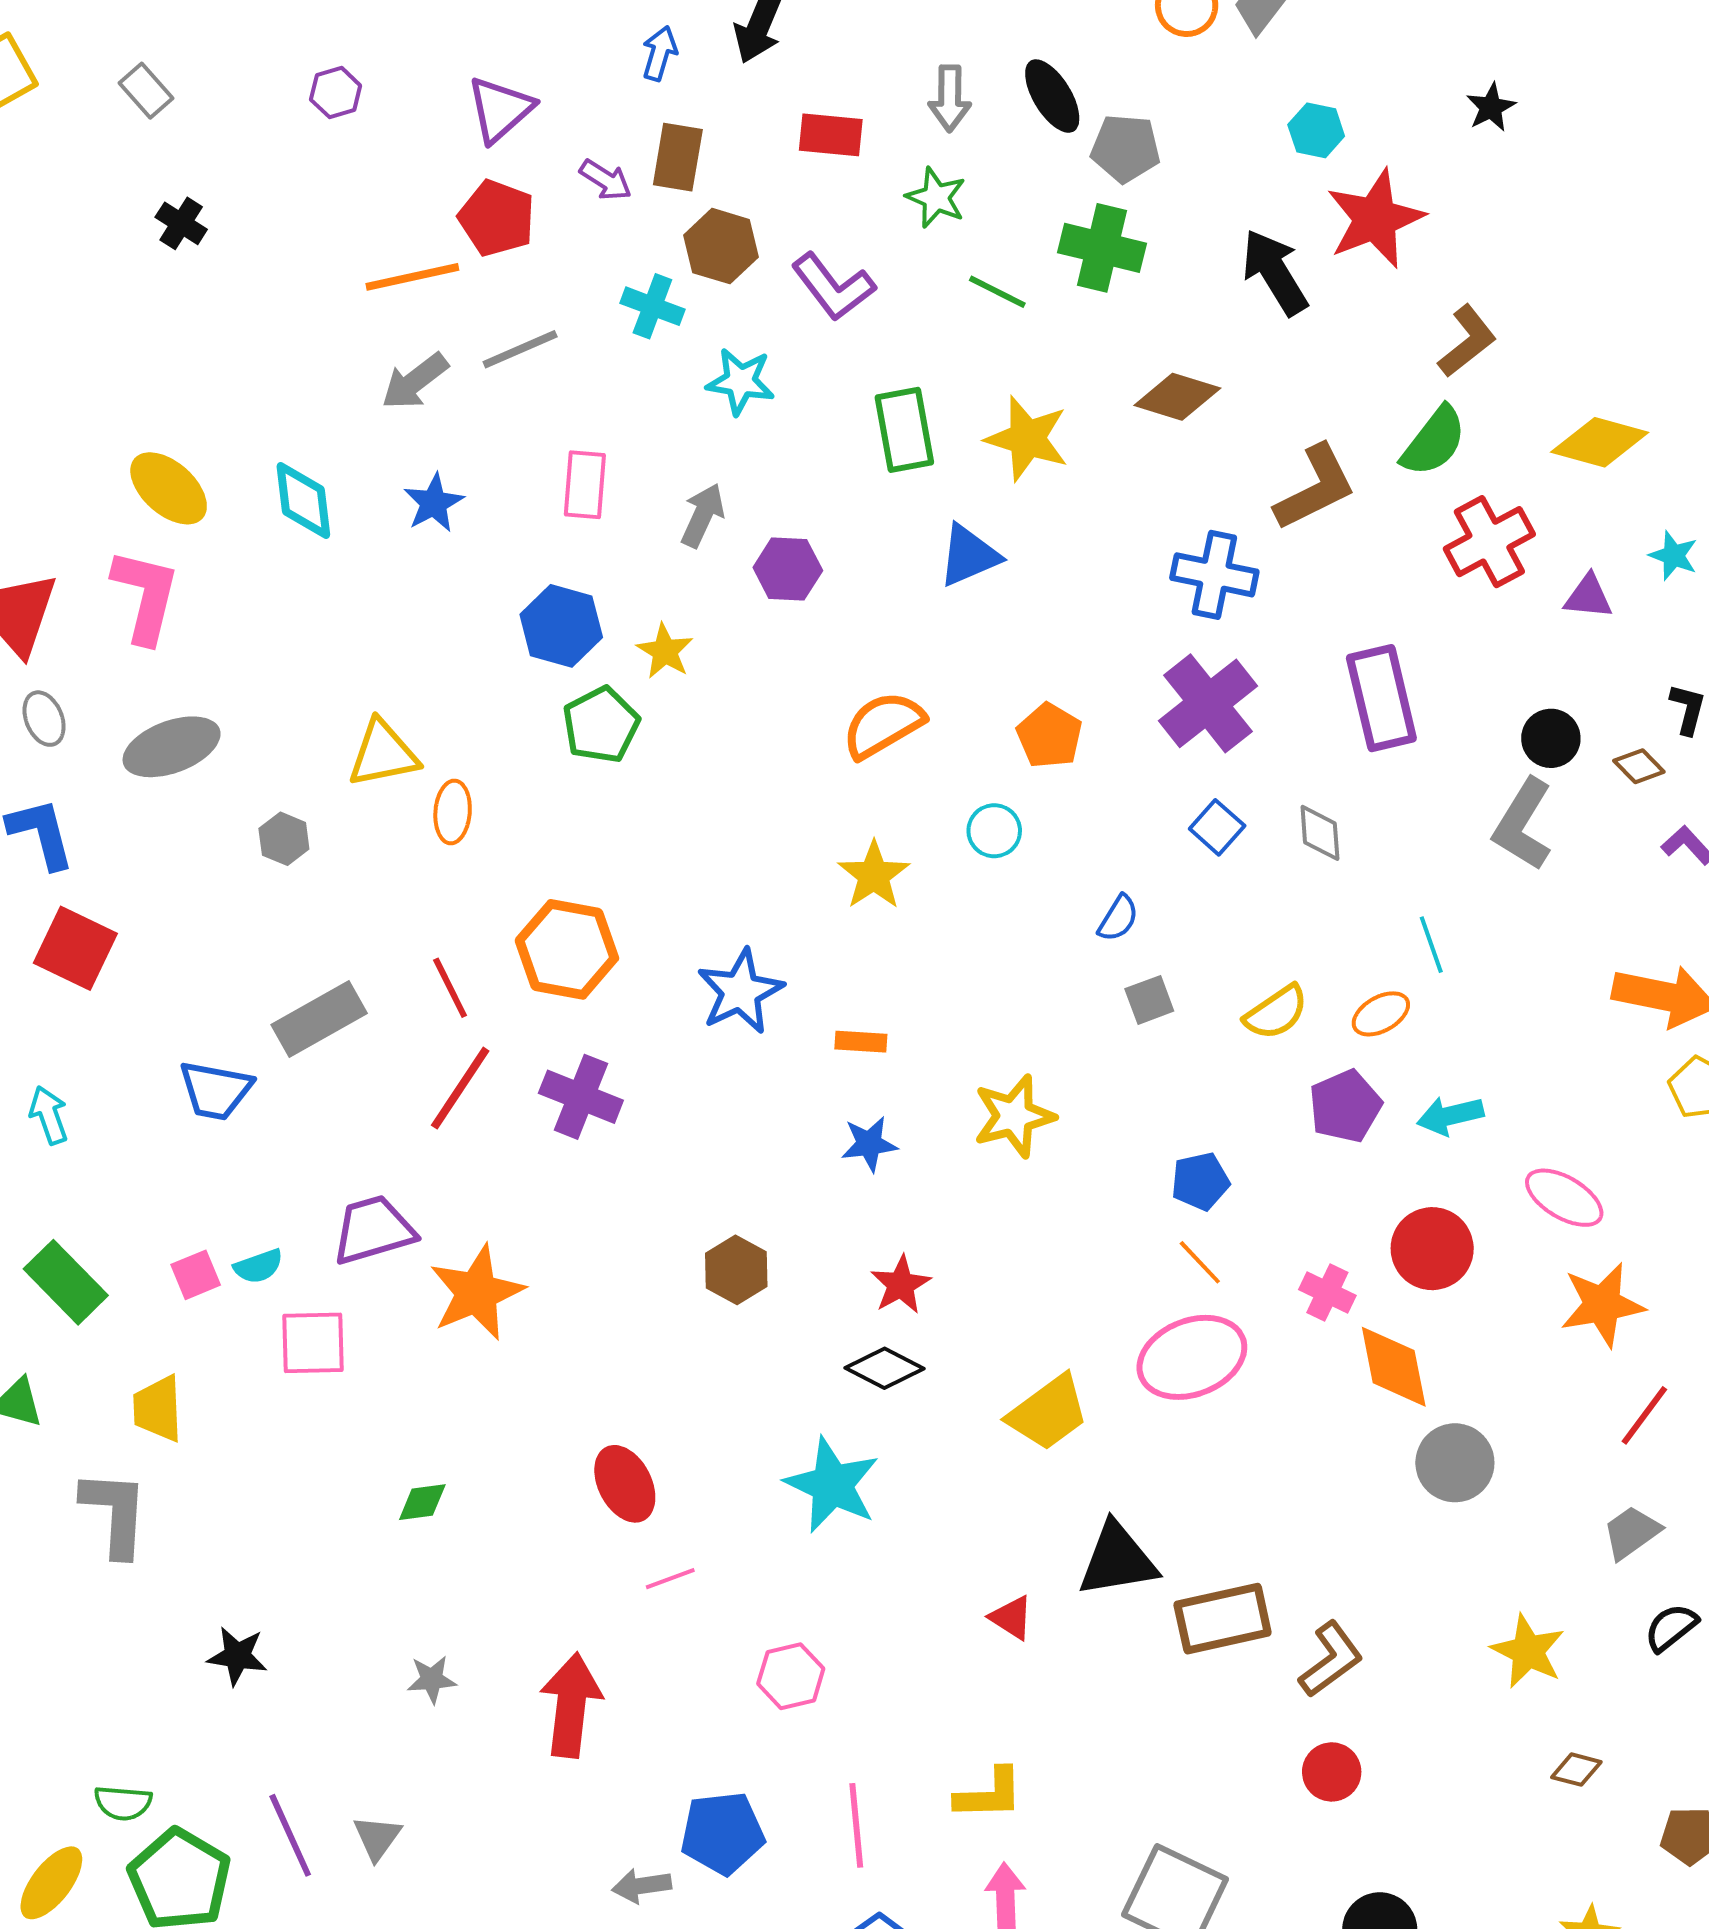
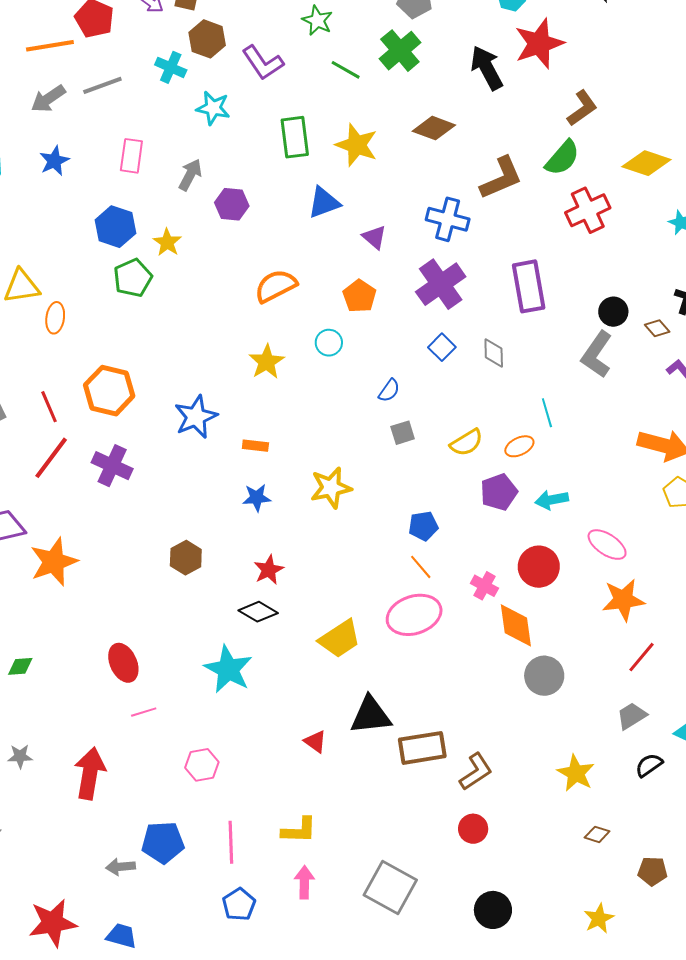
green cross: (1102, 248) -> (400, 51), turned 33
purple triangle: (1588, 597) -> (374, 237), moved, turned 32

